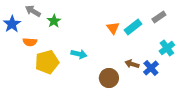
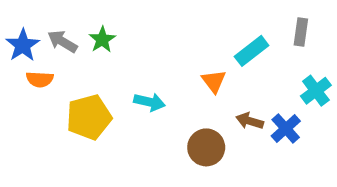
gray arrow: (33, 11) -> (62, 41), moved
gray rectangle: (159, 17) -> (301, 32), turned -48
orange triangle: (113, 28) -> (214, 81), moved
orange semicircle: (30, 42) -> (40, 79), moved

